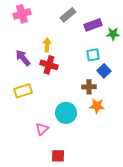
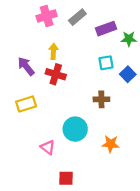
pink cross: (22, 14) -> (47, 16), moved
blue square: (104, 71) -> (128, 74), moved
orange star: (97, 106) -> (111, 144), moved
pink triangle: (42, 129) -> (48, 147), turned -40

